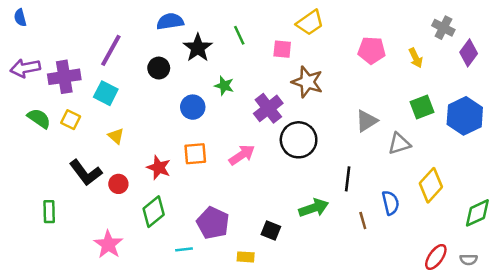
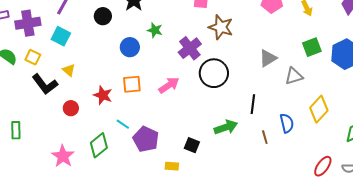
black L-shape: (86, 173) -> (45, 84), moved
green diamond: (154, 212) -> (99, 145), moved
cyan line: (184, 249) -> (123, 124), moved, turned 40

